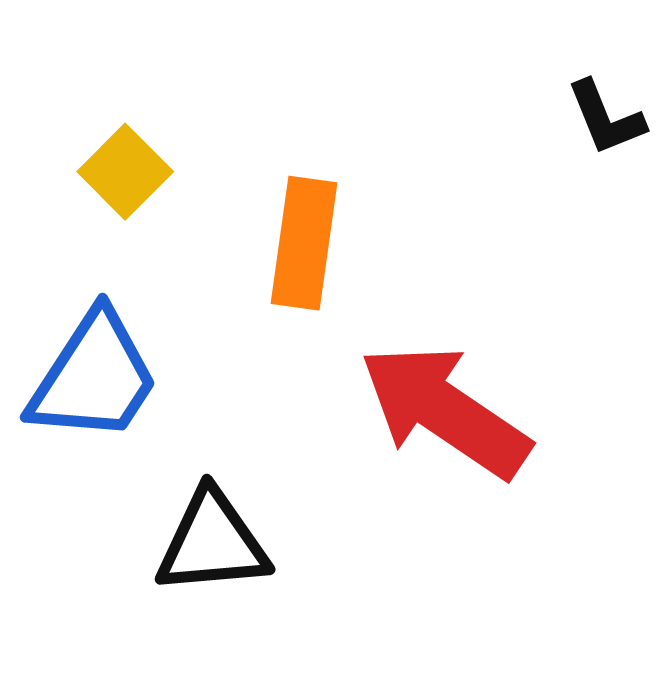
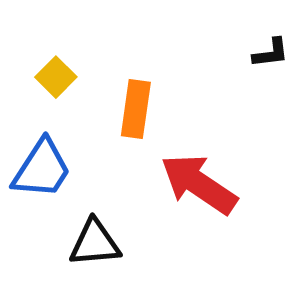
black L-shape: (606, 118) -> (271, 53), turned -75

